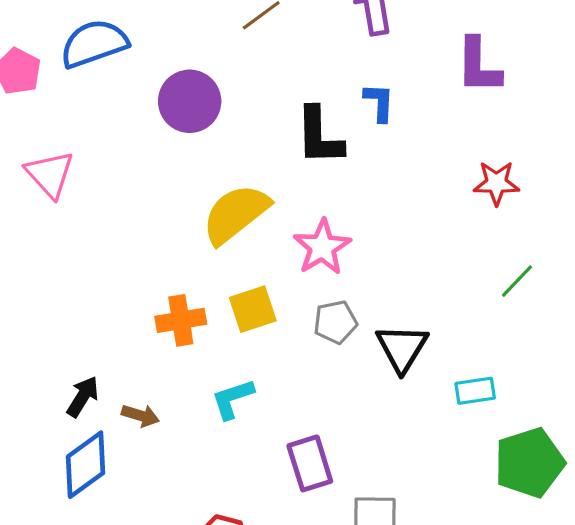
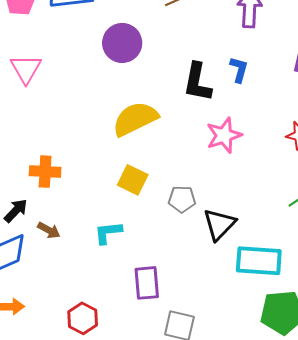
pink star: (322, 247) -> (224, 135), moved
yellow square: (253, 309) -> (133, 180), turned 32
orange cross: (181, 320) -> (45, 172), moved
cyan rectangle: (475, 391) -> (259, 261), size x1.8

